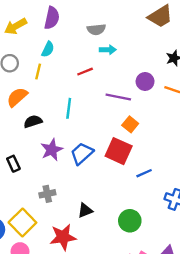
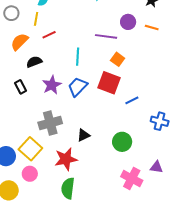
red line: (85, 72) -> (49, 35), moved
cyan line: (69, 108) -> (78, 57), moved
black rectangle: (13, 164) -> (21, 87), moved
gray cross: (47, 194) -> (50, 123), size x1.6

